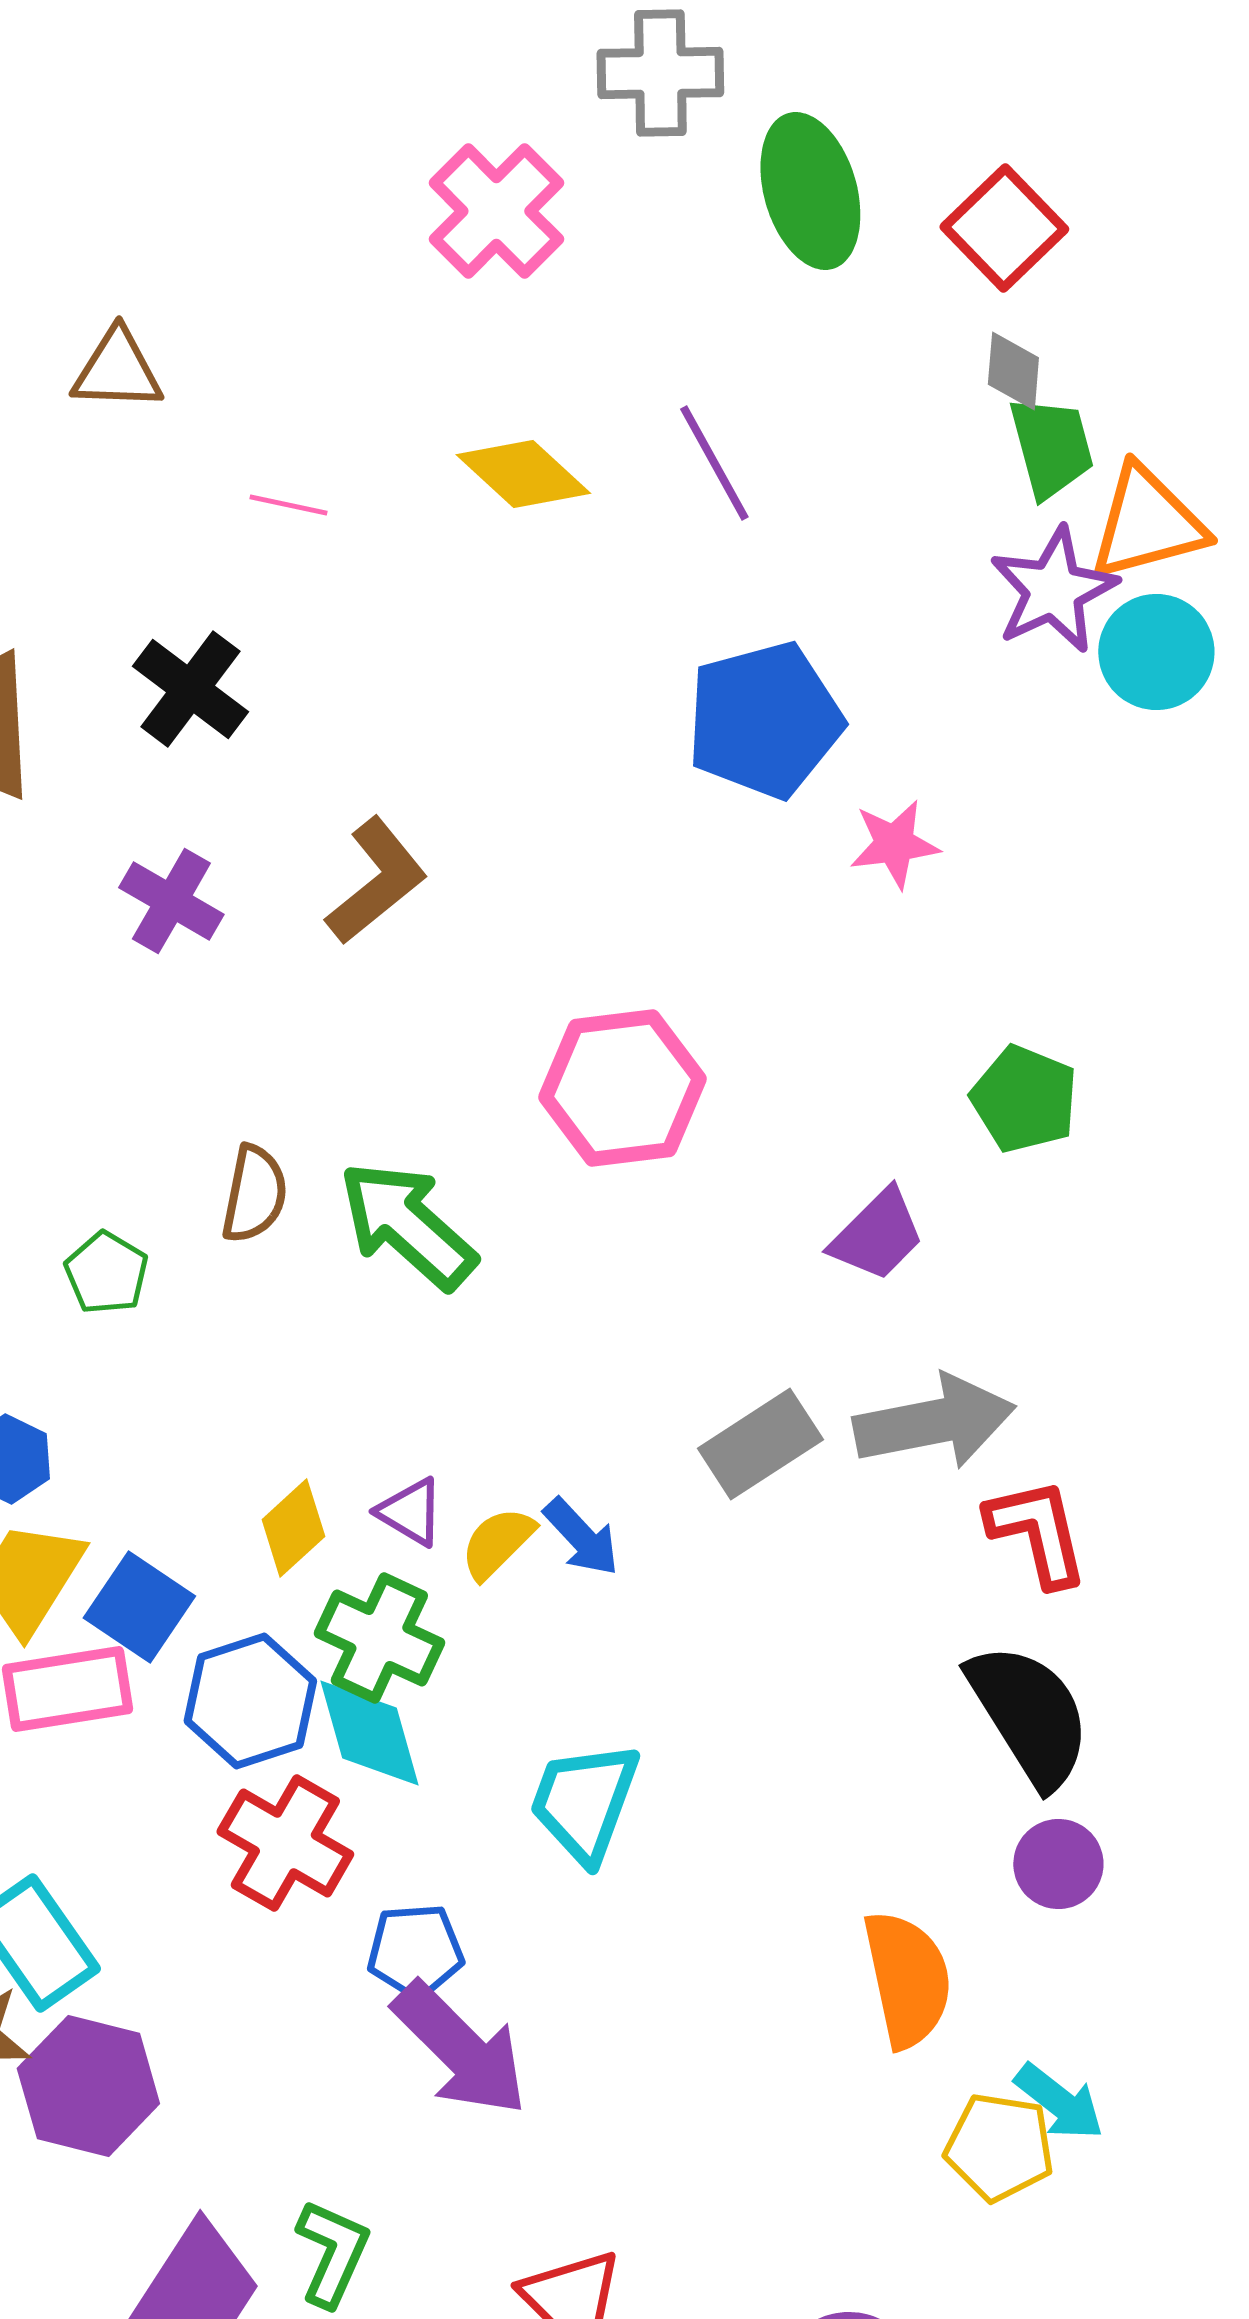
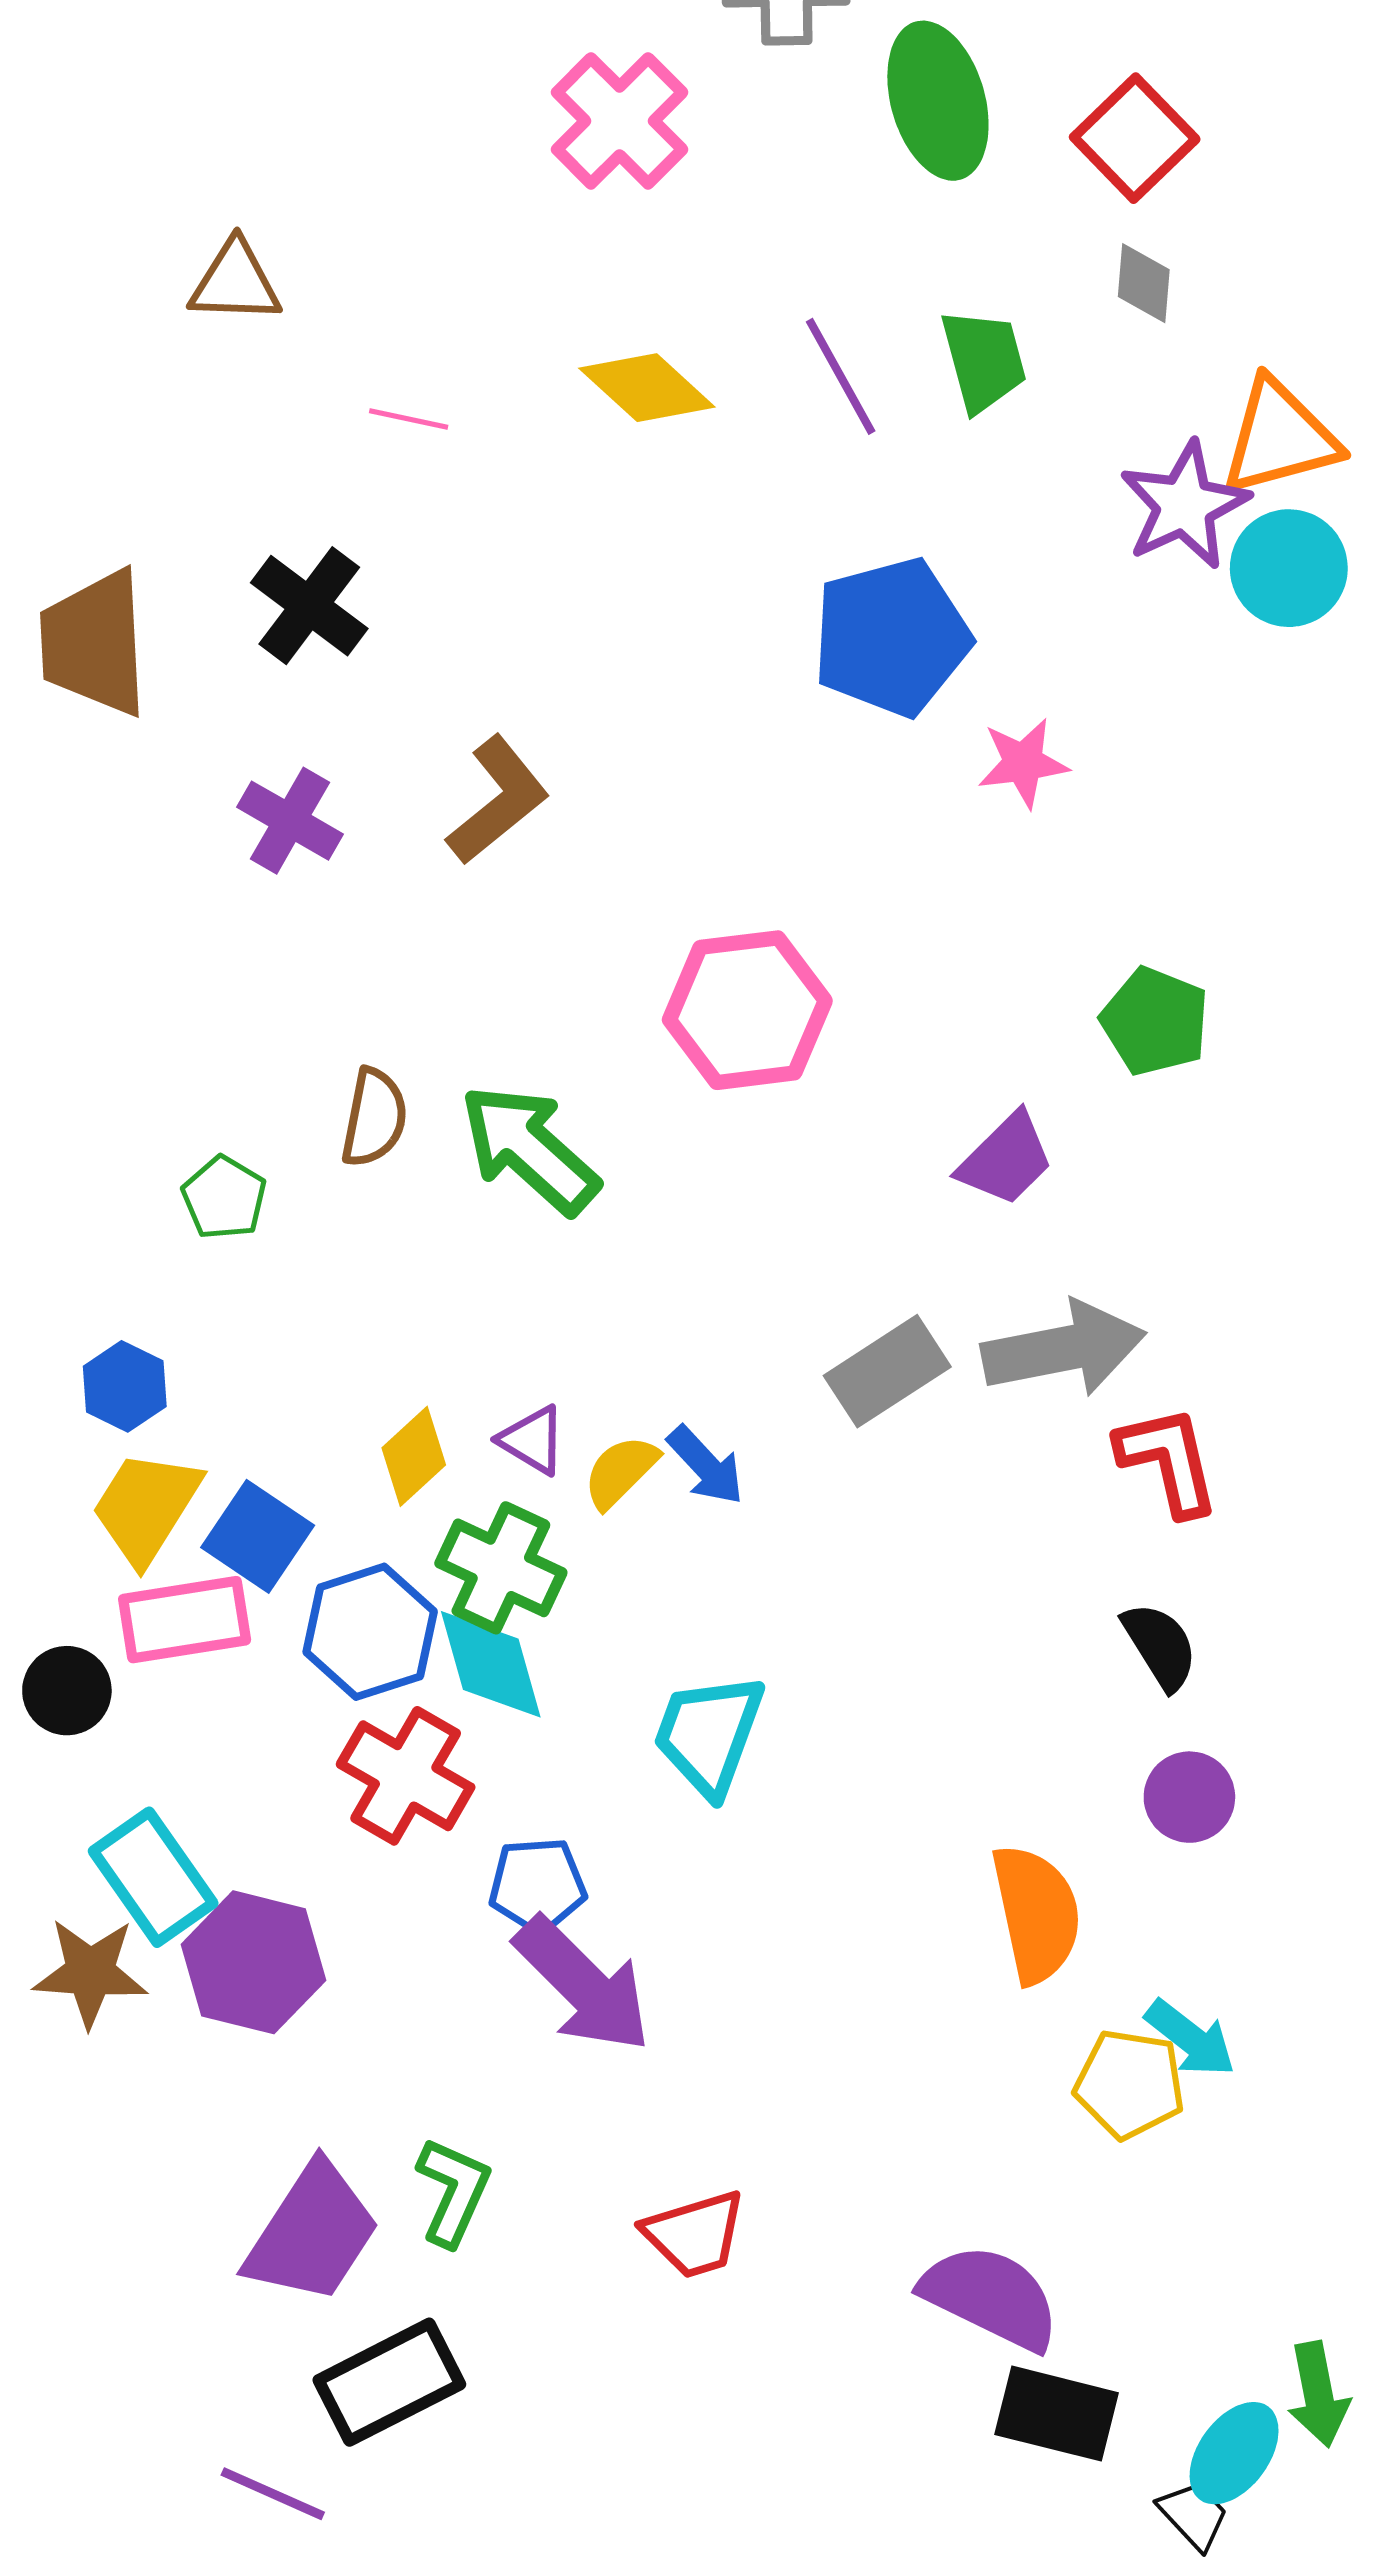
green trapezoid: (1051, 447) -> (984, 360), moved
black semicircle: (1029, 1715) -> (1160, 1646), size x0.6
purple hexagon: (88, 2086) -> (254, 1962), moved

